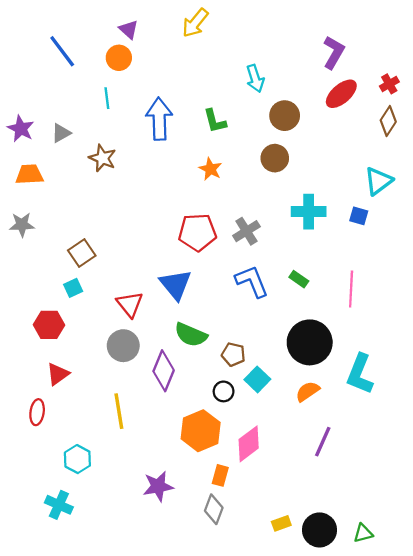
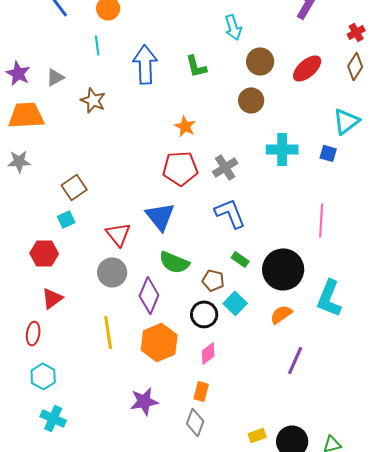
red ellipse: (341, 94) -> (307, 68), moved
orange star: (210, 169) -> (185, 126), moved
orange trapezoid: (29, 174) -> (26, 115), size x1.4
green rectangle: (299, 279) -> (240, 259), moved
black circle: (224, 391) -> (204, 314), size x1.4
orange hexagon: (201, 431) -> (159, 342), moved
pink diamond: (249, 444) -> (208, 353), moved, size x0.7
cyan hexagon: (77, 459) -> (43, 376), moved

